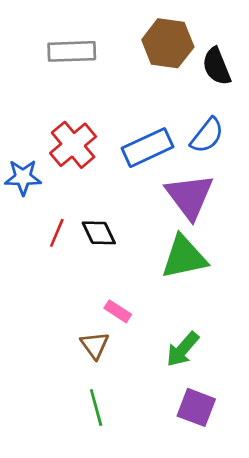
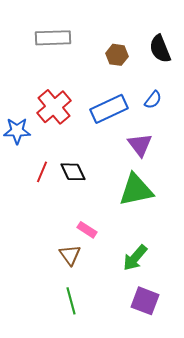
brown hexagon: (168, 43) -> (117, 55), moved, size x0.6
blue semicircle: (207, 135) -> (153, 100), size x0.7
purple triangle: (189, 196) -> (140, 145), size x0.7

